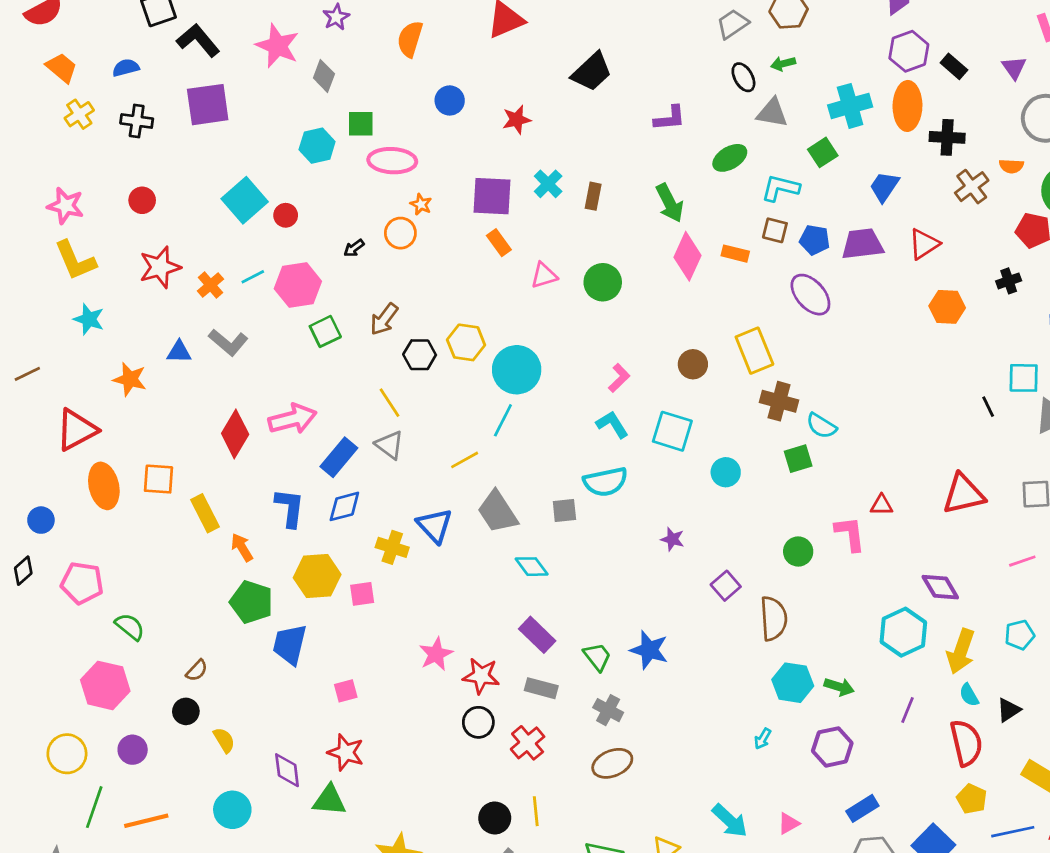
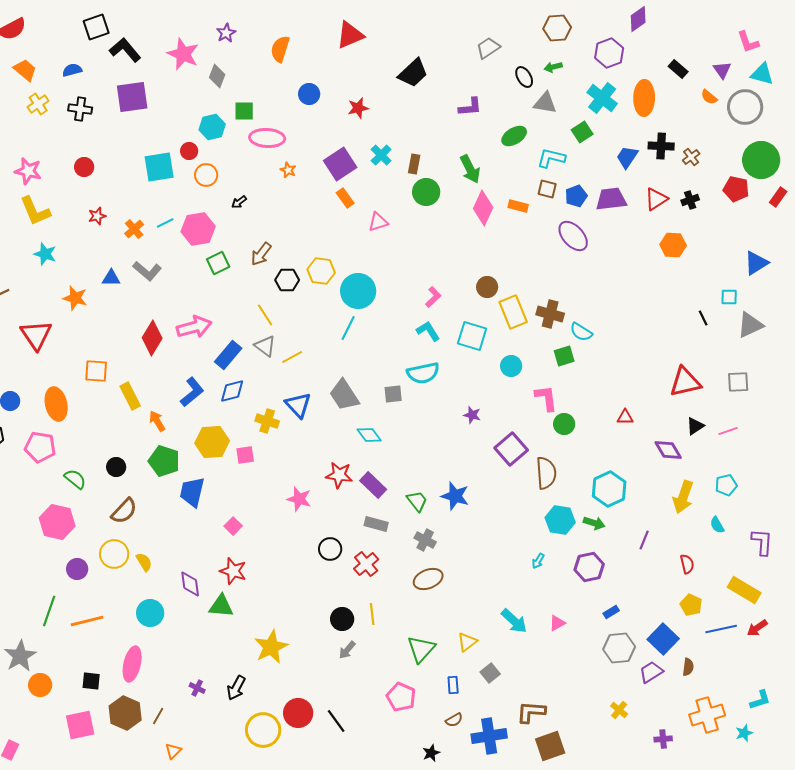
gray trapezoid: (733, 24) -> (488, 48), moved
purple hexagon: (909, 51) -> (609, 53), moved
cyan cross: (850, 106) -> (602, 98), turned -36
black cross: (947, 137) -> (661, 146), moved
orange semicircle: (1011, 166) -> (709, 97), moved, turned 36
brown cross: (972, 187) -> (691, 157), size x0.7
purple square: (492, 196) -> (340, 164), turned -36
cyan square: (245, 200) -> (159, 167), turned 32
red circle: (286, 215) -> (189, 151), moved
orange circle: (400, 233) -> (206, 175), moved
blue pentagon: (815, 240) -> (576, 196), turned -30
red star: (160, 267) -> (97, 216), size x0.6
black cross: (1009, 281) -> (690, 200), moved
green circle: (603, 282) -> (426, 192), moved
yellow rectangle: (754, 351) -> (513, 312), moved
cyan square: (1024, 378) -> (729, 297), size x0.7
red triangle: (77, 430) -> (36, 335), turned -36
yellow line: (465, 460) -> (292, 357), moved
orange ellipse: (104, 486) -> (56, 404), moved
red triangle: (882, 505) -> (625, 417), moved
blue L-shape: (290, 508) -> (192, 392), turned 44
pink L-shape: (850, 534) -> (546, 398), moved
purple square: (726, 586) -> (511, 449), size x1.5
cyan hexagon: (903, 632) -> (609, 489), moved
pink star: (436, 654) -> (299, 499), turned -30
brown semicircle: (197, 670) -> (124, 511), size x1.6
red star: (481, 676) -> (339, 475), moved
pink square: (346, 691) -> (233, 526), turned -30
cyan semicircle: (969, 695) -> (717, 525), moved
black triangle: (1009, 710) -> (695, 426), moved
black circle: (186, 711) -> (116, 467), moved
red semicircle: (966, 743) -> (687, 564), size x0.6
yellow circle: (67, 754) -> (114, 554), moved
blue rectangle: (862, 808) -> (611, 612), size x0.7

